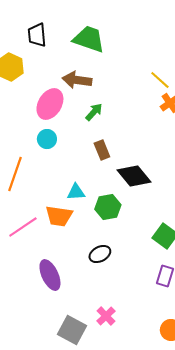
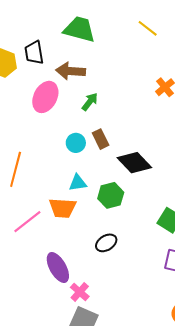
black trapezoid: (37, 35) -> (34, 53), moved
yellow line: (160, 80) -> (148, 28), moved
cyan circle: (47, 139) -> (76, 143), moved
pink cross: (106, 316) -> (80, 292), moved

